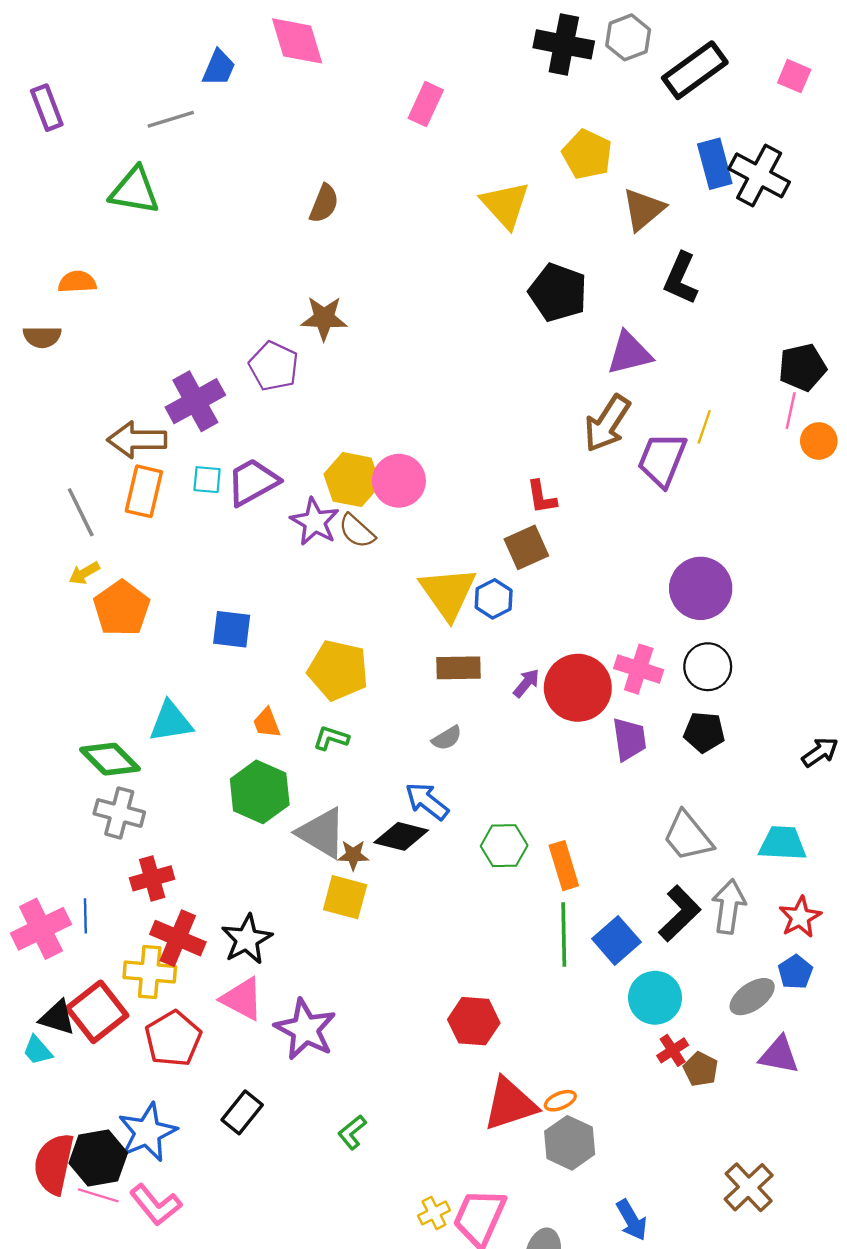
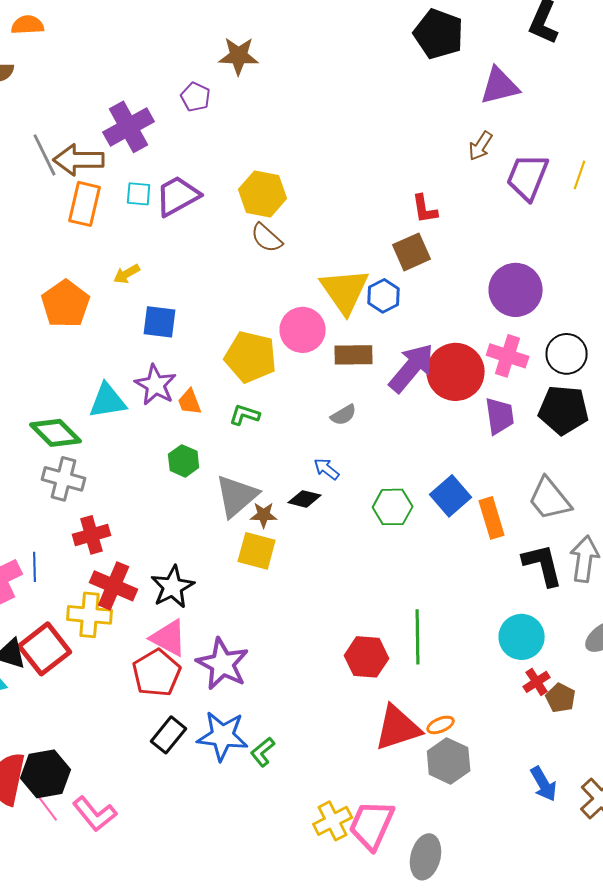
purple pentagon: (274, 366) -> (196, 97), size x0.7
brown arrow: (607, 423) -> (481, 146), size x0.6
yellow line: (704, 427) -> (580, 175), moved
pink circle: (399, 481) -> (303, 330), moved
gray line: (81, 512) -> (45, 155), moved
purple star: (315, 522) -> (156, 385), moved
yellow arrow: (84, 573) -> (127, 274), moved
purple circle: (701, 588) -> (516, 290), moved
purple arrow: (526, 683) -> (412, 368), size x2.0
black pentagon: (704, 732) -> (564, 410), size x1.4
green hexagon: (260, 792) -> (184, 461), size x0.6
blue arrow: (427, 801) -> (327, 469), size x0.7
gray triangle: (322, 833) -> (237, 496), turned 48
black diamond: (401, 836) -> (305, 499), size x0.7
orange rectangle: (564, 866) -> (492, 518), moved
black L-shape: (680, 914) -> (543, 565), turned -60
green line: (564, 935) -> (418, 637), moved
blue square: (616, 940) -> (451, 496), moved
red pentagon: (173, 1039) -> (157, 673), moved
blue star: (147, 1132) -> (223, 736), moved, turned 30
pink line: (98, 1195) -> (46, 806), turned 36
yellow cross: (434, 1213) -> (333, 821), size x1.4
blue arrow: (632, 1220) -> (544, 784), moved

